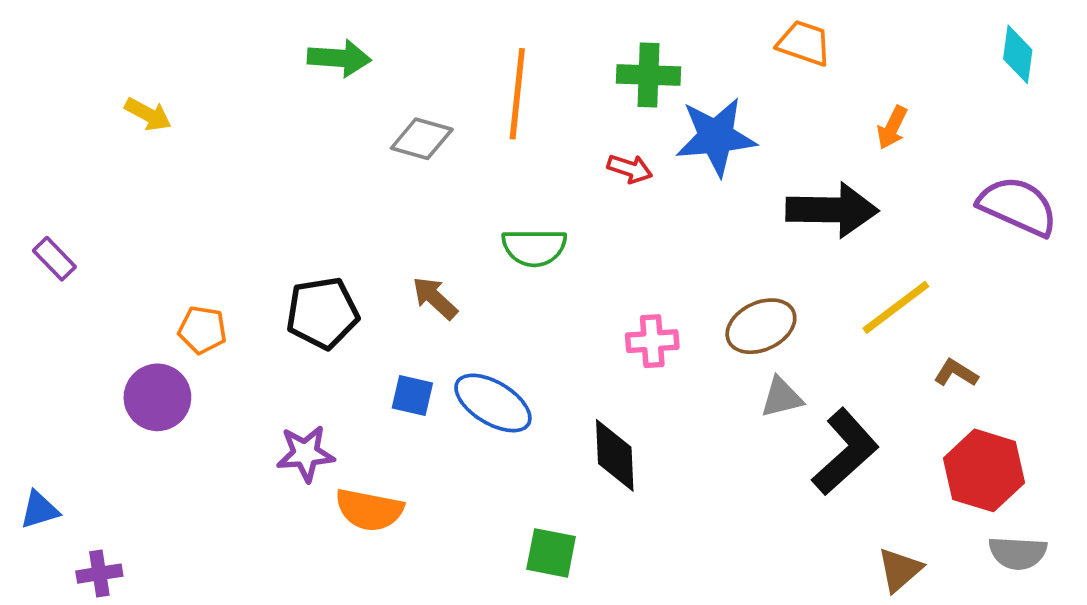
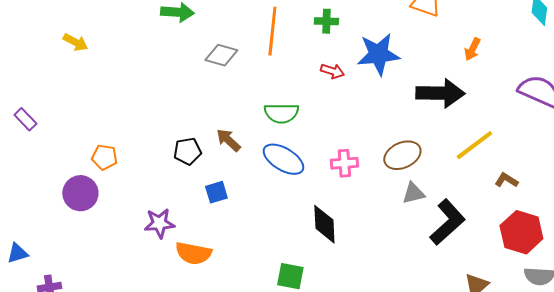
green cross: (649, 75) -> (326, 21), moved, size x0.7
black pentagon: (322, 313) -> (187, 151), moved, size x0.7
blue square: (412, 395) -> (216, 192), turned -30
blue ellipse: (493, 403) -> (283, 159), moved

